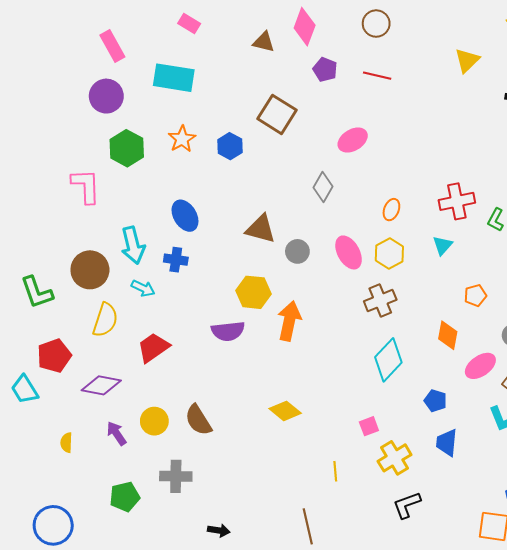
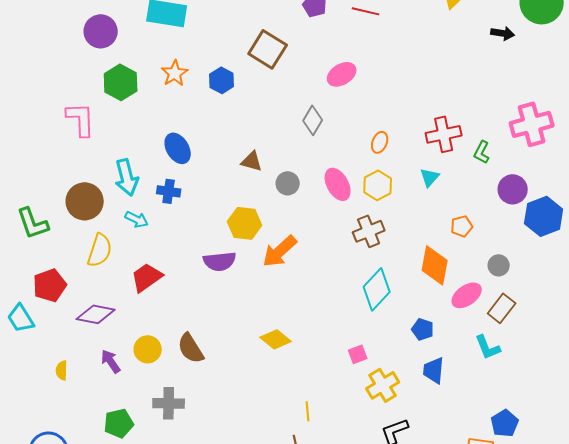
brown triangle: (261, 229) -> (252, 161), size x0.7
orange arrow: (289, 321) -> (280, 251), turned -144
orange diamond: (448, 335) -> (435, 265), size x1.4
yellow line: (335, 471) -> (308, 411), moved

